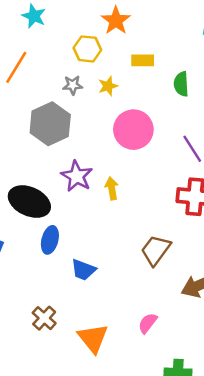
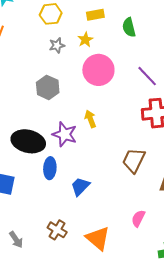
gray star: (73, 85) -> (57, 45), moved
yellow star: (108, 86) -> (85, 40), moved
gray hexagon: (50, 124) -> (48, 87), moved, size x0.7
purple star: (77, 176) -> (65, 134), moved
blue trapezoid: (83, 270) -> (80, 186), turned 125

